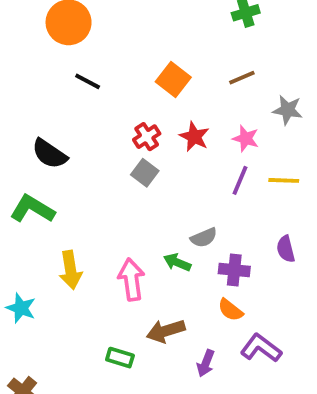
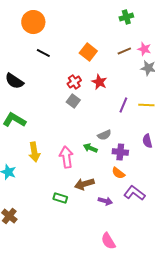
pink star: (246, 139) -> (144, 49), moved
black semicircle: (50, 154) -> (14, 81), moved
purple arrow: (206, 363) -> (105, 201), turned -96

